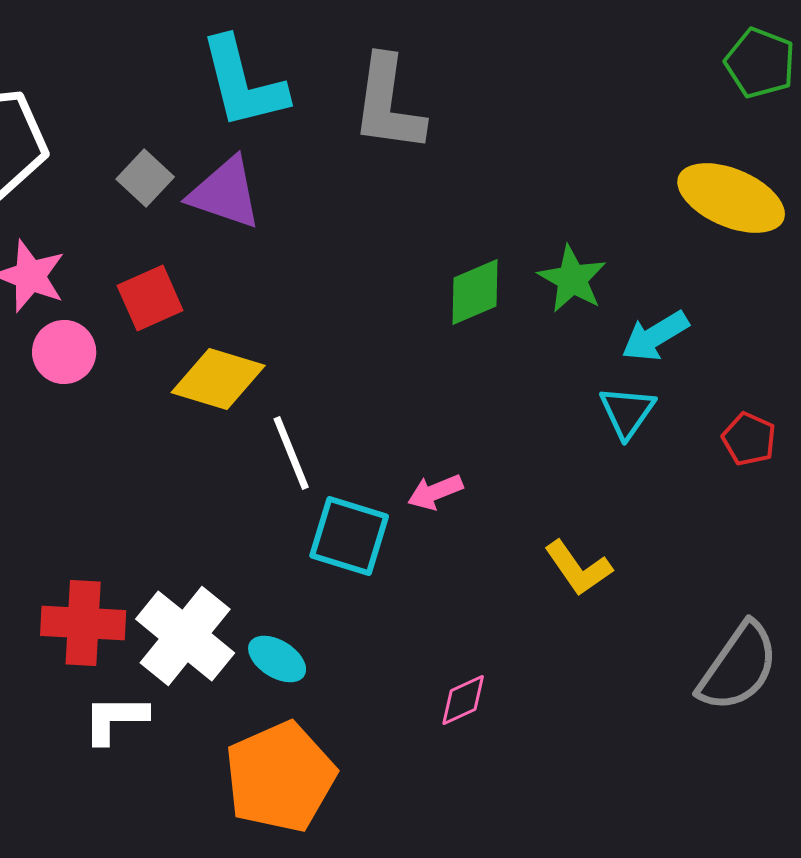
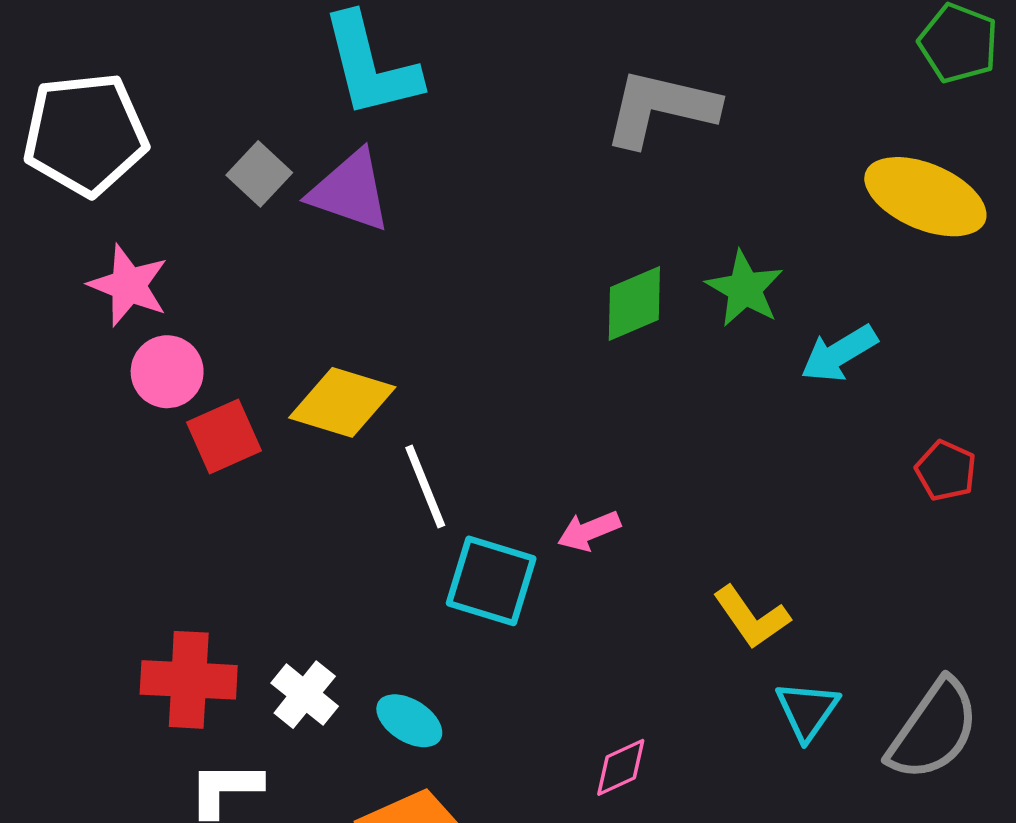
gray L-shape: (388, 104) -> (661, 108), moved, turned 95
red square: (150, 298) -> (224, 437), moved
cyan triangle: (627, 412) -> (807, 711), moved
white cross: (185, 636) -> (305, 695), size x0.6

